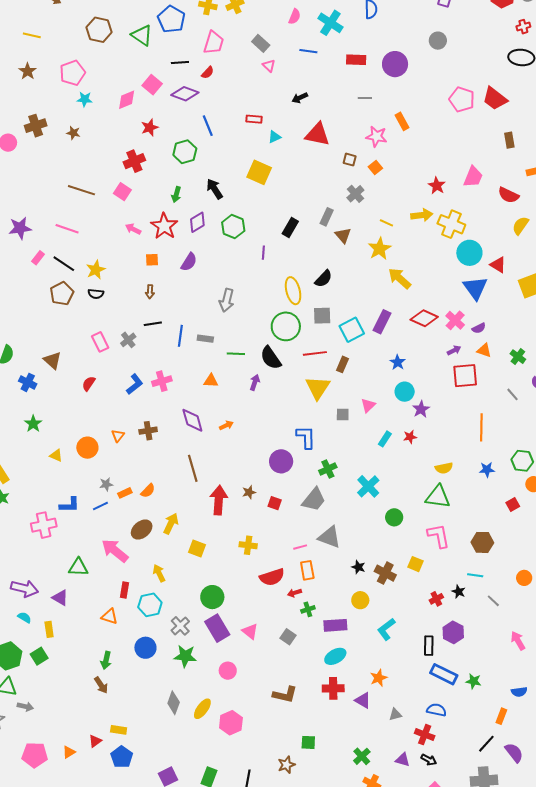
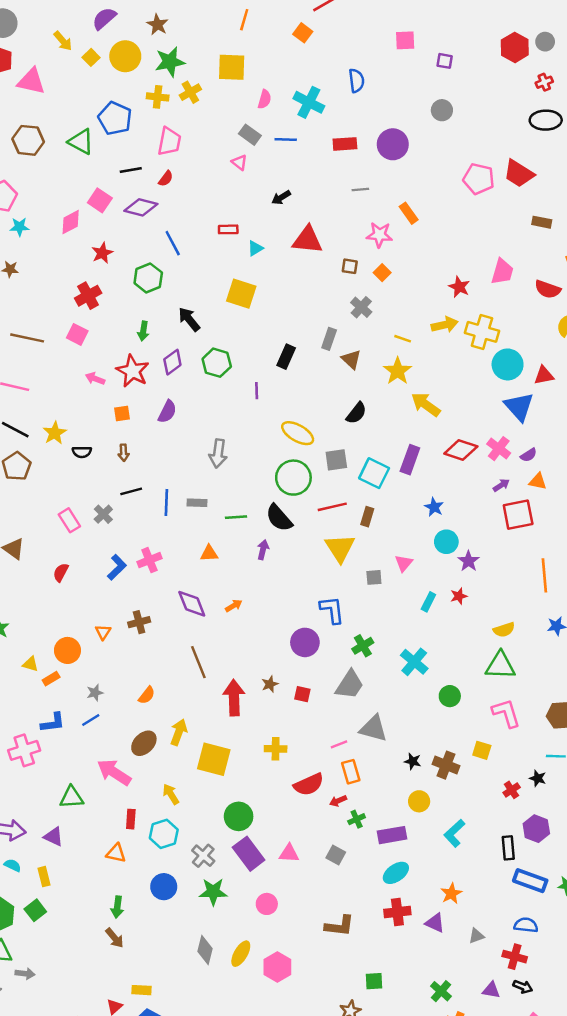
gray rectangle: (261, 43) -> (250, 135), moved
brown rectangle: (509, 140) -> (542, 222), turned -63
red triangle: (498, 265) -> (544, 375), turned -36
black semicircle: (323, 279) -> (356, 413), moved
yellow ellipse: (293, 291) -> (298, 433), turned -40
black semicircle: (96, 294) -> (82, 452), moved
cyan square: (352, 330) -> (374, 473), turned -30
orange rectangle: (125, 493) -> (51, 679), moved
yellow square: (197, 548) -> (214, 759), size x1.6
pink triangle: (250, 631) -> (289, 853), turned -30

